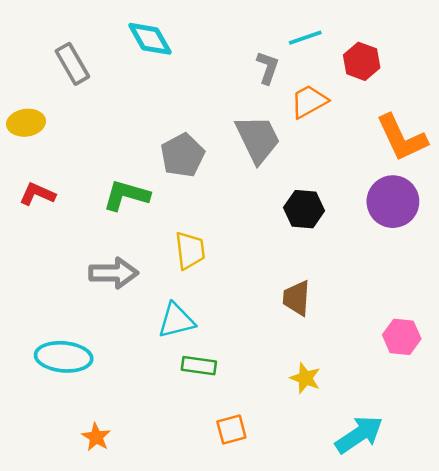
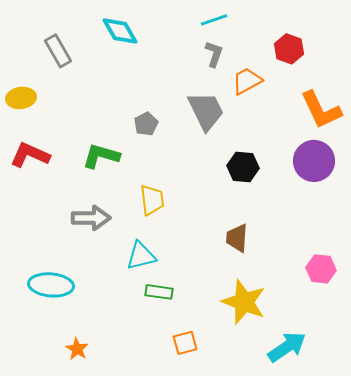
cyan line: (305, 38) -> (214, 20), moved
gray pentagon: (183, 155) -> (146, 124), size x0.7
red L-shape: (37, 194) -> (30, 155), size x1.4
yellow star: (305, 378) -> (244, 302), size x1.8

